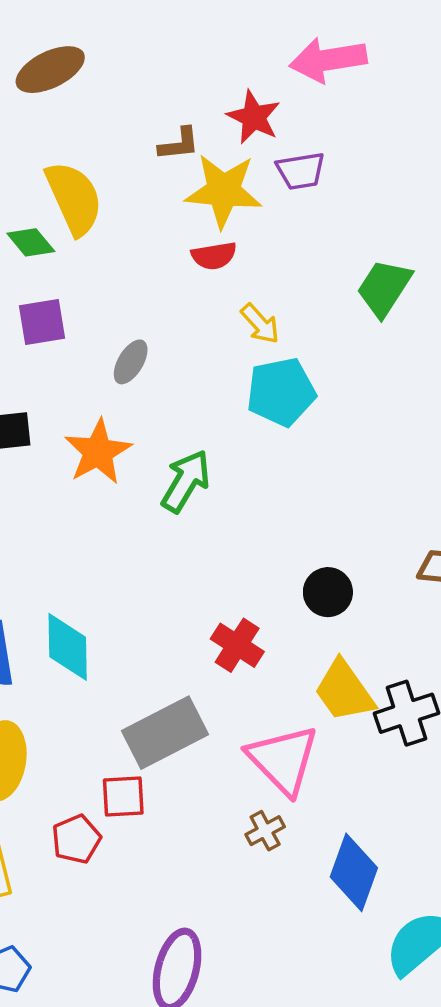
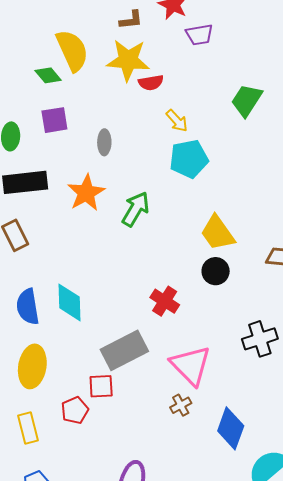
yellow star: (223, 191) -> (128, 60), moved
gray ellipse: (131, 362) -> (104, 142), turned -30
yellow trapezoid: (344, 691) -> (218, 233), moved

